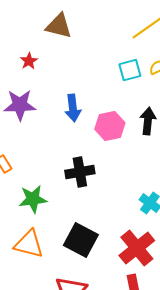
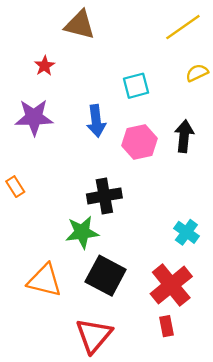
cyan square: (130, 70) -> (136, 86), moved
green star: (33, 199) -> (82, 232), moved

